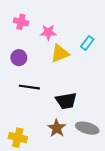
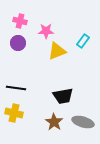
purple circle: (19, 58) -> (18, 43), moved
black line: (29, 87) -> (16, 88), moved
yellow cross: (18, 138) -> (14, 113), moved

